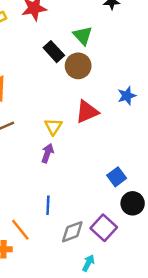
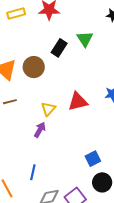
black rectangle: (54, 52) -> (59, 48), turned 66
brown circle: (78, 66) -> (34, 67), moved

